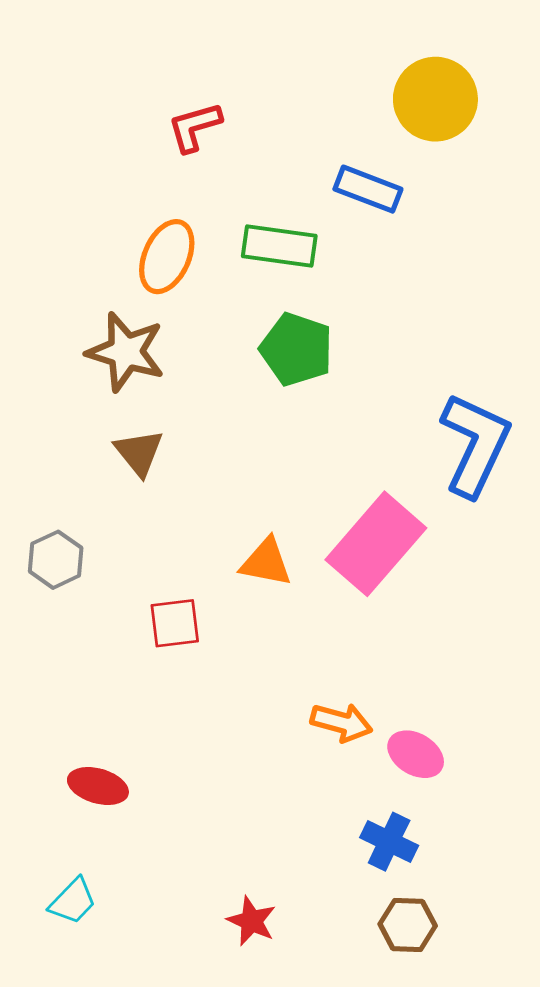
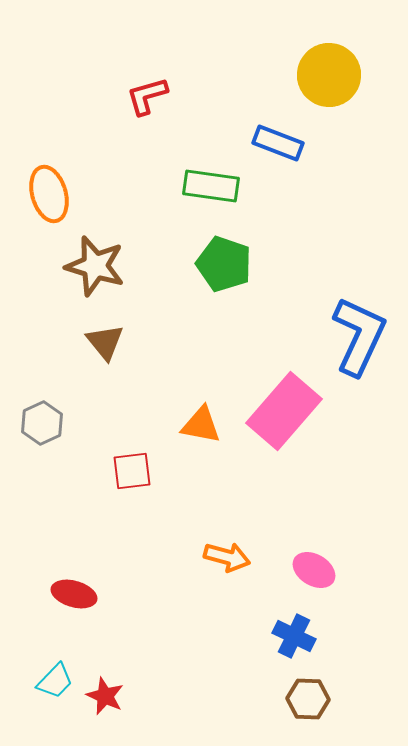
orange ellipse: (167, 257) -> (49, 194), moved, turned -40
orange arrow: (341, 722) -> (227, 557), moved
red star: (251, 921) -> (105, 696), moved

